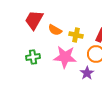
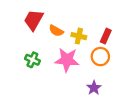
green cross: (33, 57) -> (32, 60), turned 32
purple star: (87, 73) -> (94, 88), moved

